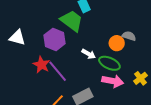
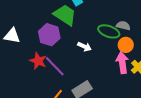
orange circle: (117, 43) -> (126, 45), moved
green ellipse: (109, 63) -> (109, 31), moved
pink arrow: (113, 81) -> (122, 63), moved, turned -105

